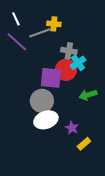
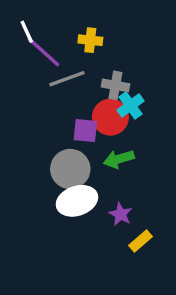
gray line: (40, 33) -> (67, 79), moved
purple line: (17, 42) -> (44, 52), moved
purple square: (51, 78) -> (85, 131), size x0.7
green arrow: (88, 95) -> (119, 159), moved

